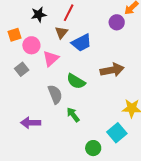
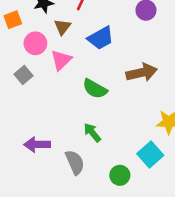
brown triangle: (61, 32) -> (62, 27), moved
orange square: (14, 35) -> (13, 20), moved
gray semicircle: (55, 94) -> (75, 162), moved

